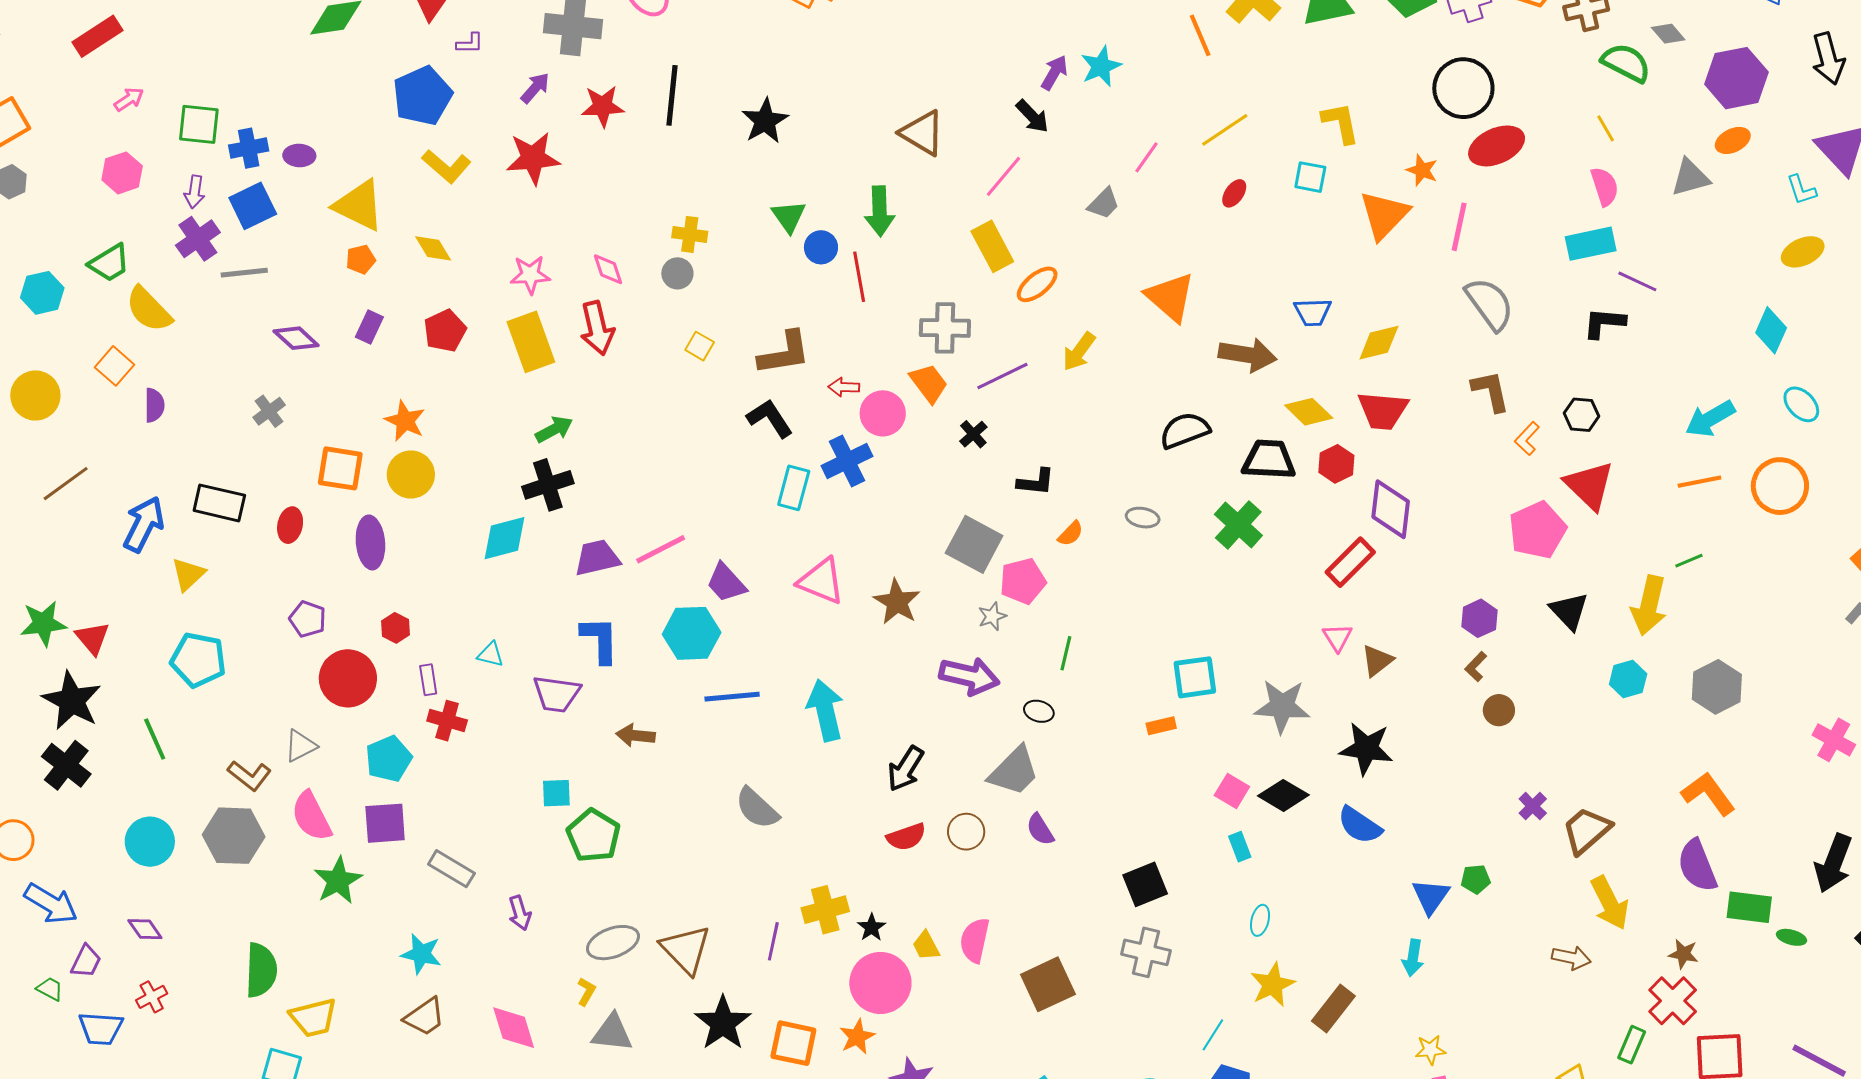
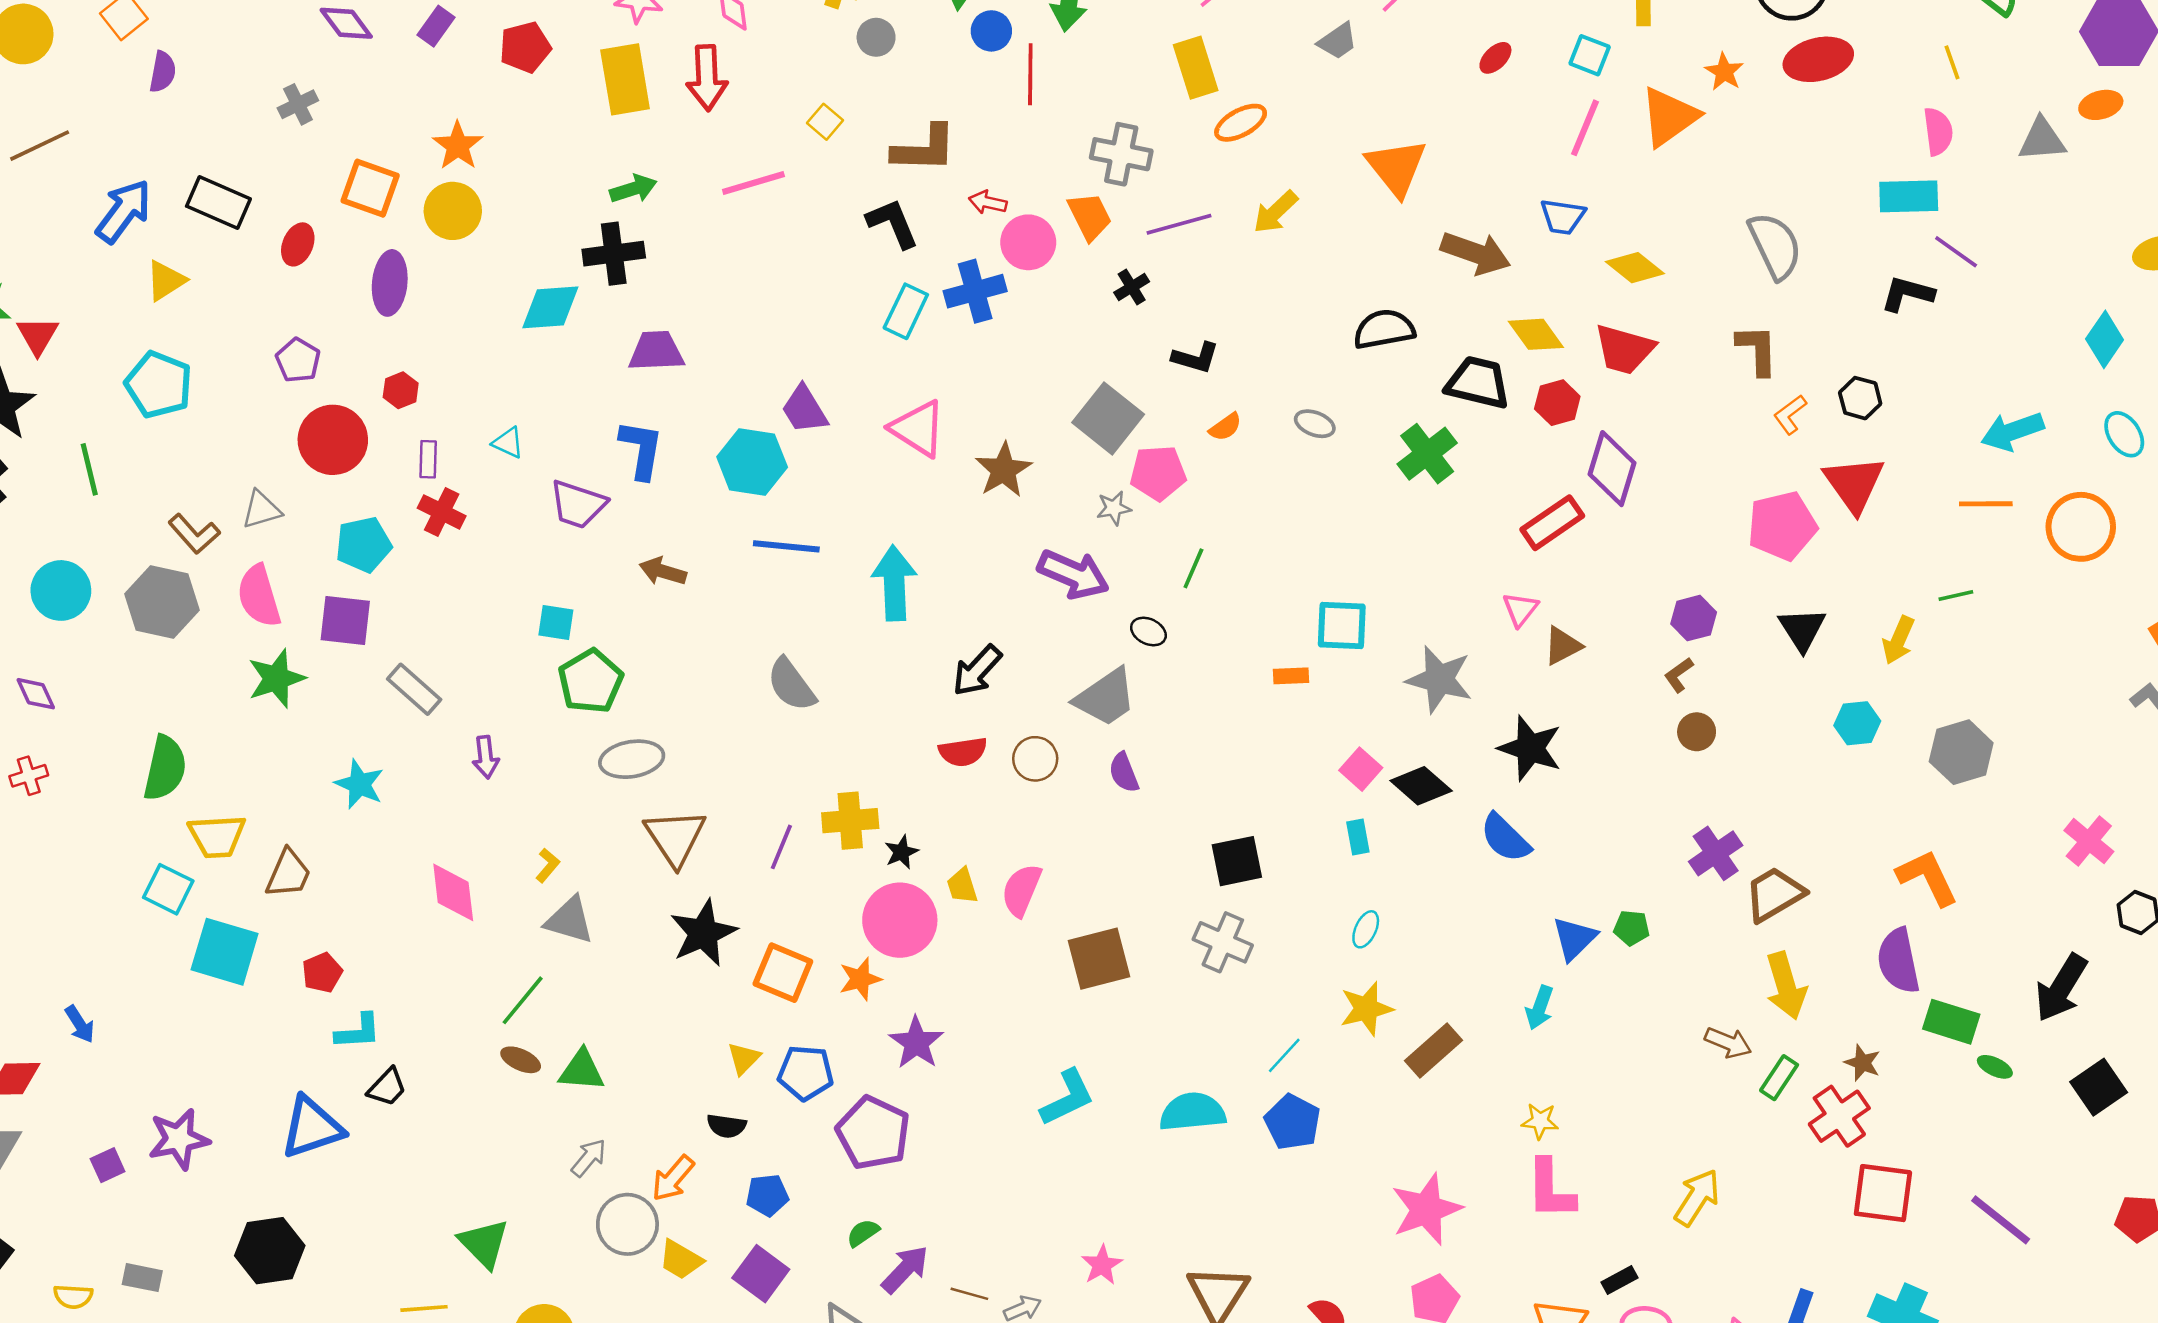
pink line: (1459, 227) -> (1585, 128), moved
gray circle: (677, 273) -> (876, 37), moved
yellow diamond: (1379, 343) -> (1635, 268), turned 42
pink line: (661, 549) -> (753, 183), moved
yellow arrow: (1649, 605) -> (1898, 640), size x0.7
purple cross: (1533, 806) -> (1716, 853), size x1.5
gray ellipse: (613, 943) -> (632, 759), moved
brown trapezoid: (425, 1017) -> (288, 874), moved, turned -42
green rectangle: (1632, 1045) -> (1779, 1078), moved

